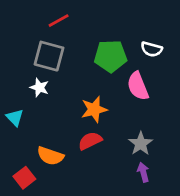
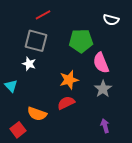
white semicircle: (152, 49) -> (111, 20), moved
gray star: (141, 144) -> (103, 89), moved

